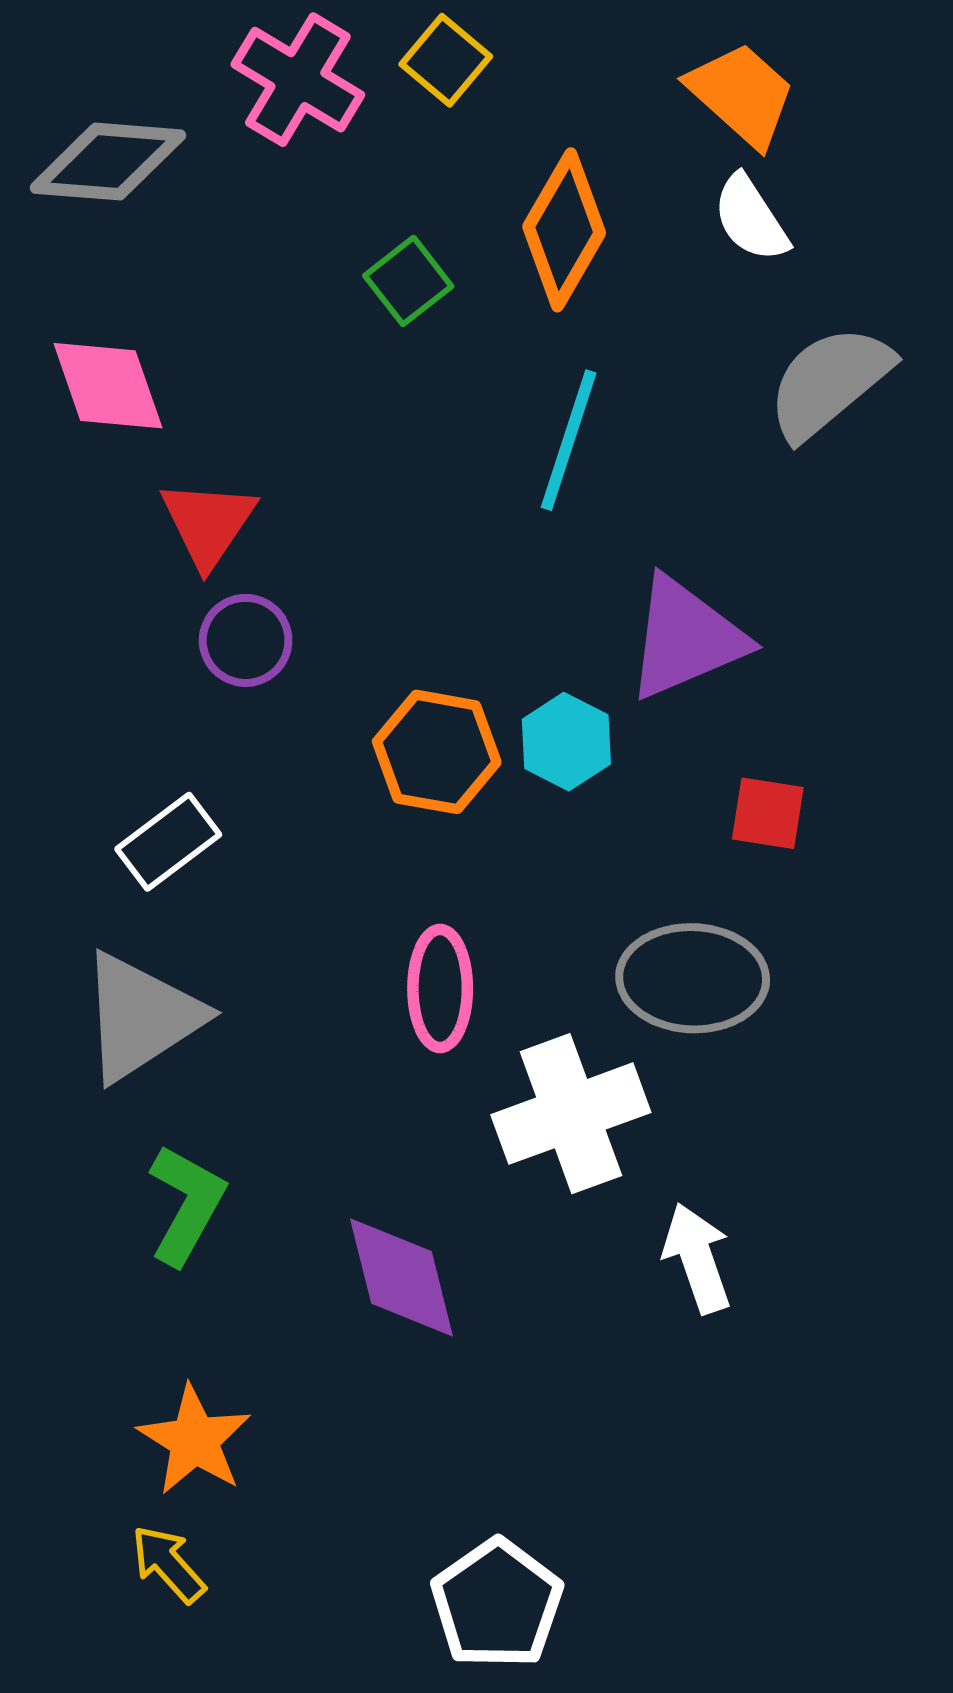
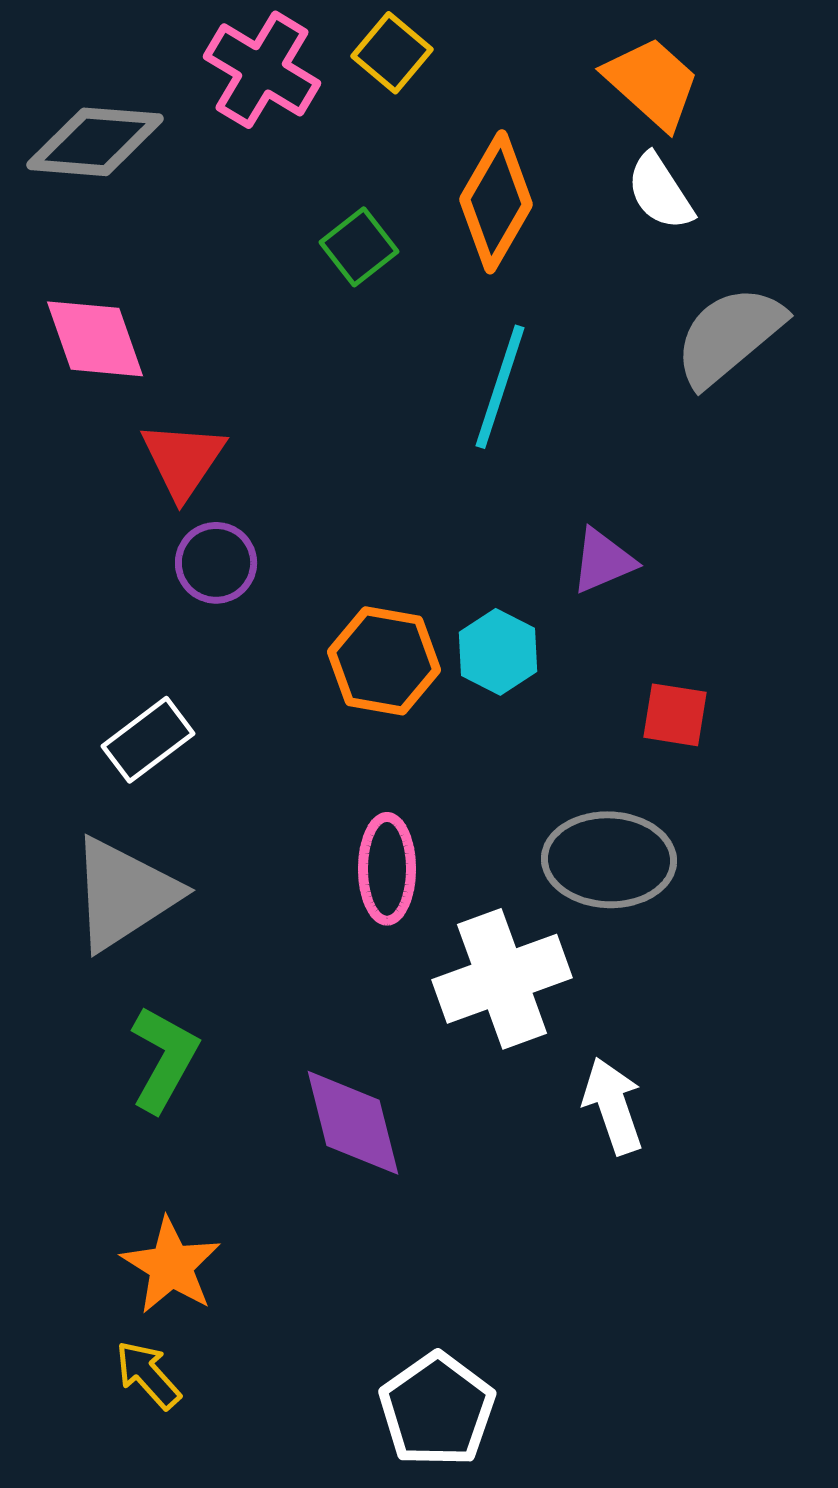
purple triangle: (686, 638) -> (603, 561), size x0.6

